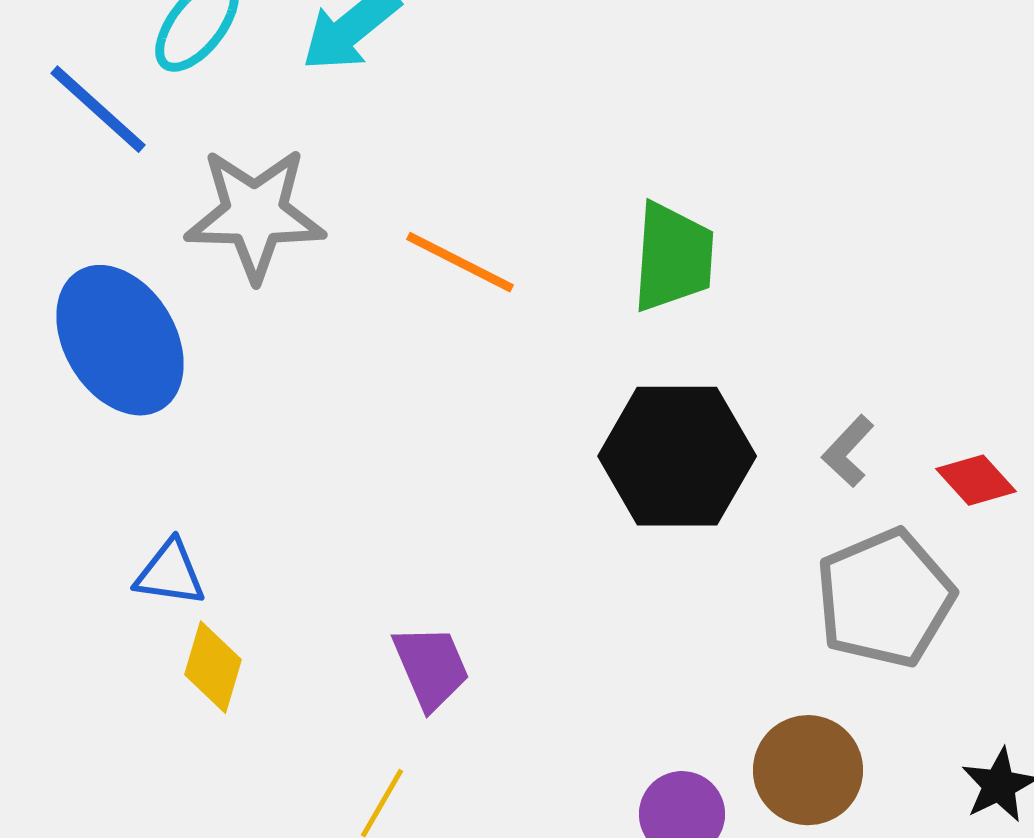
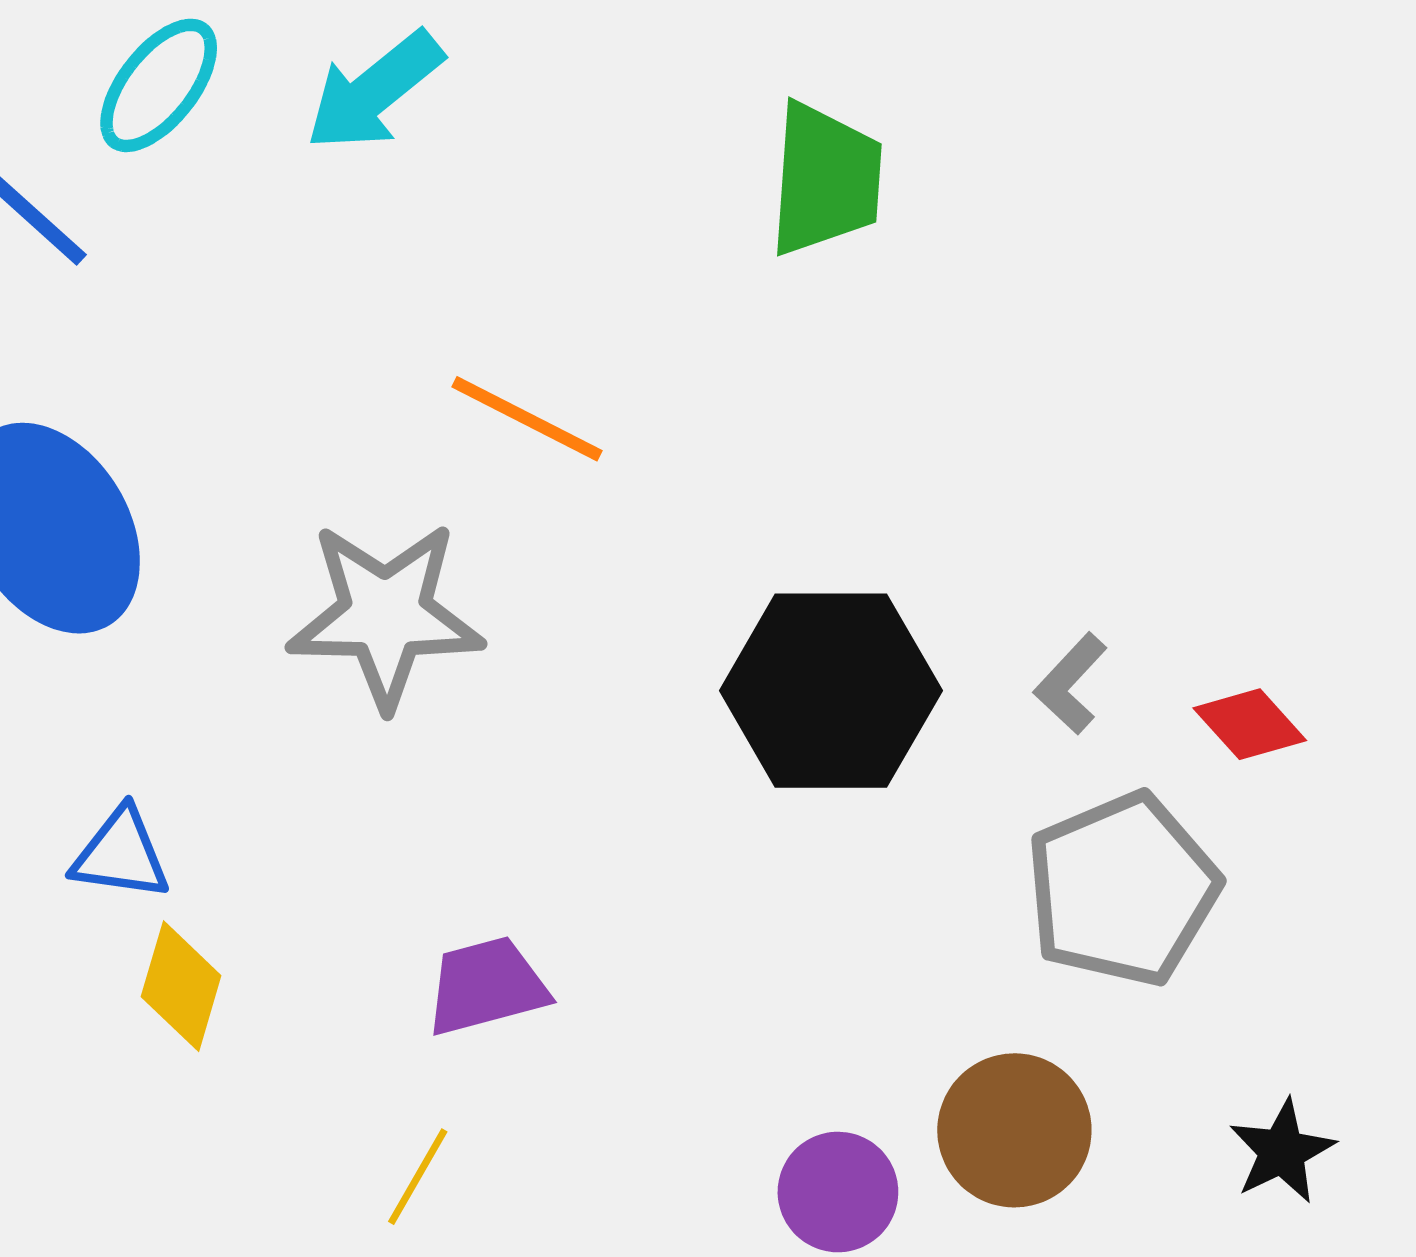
gray star: (255, 214) -> (386, 615), moved
green trapezoid: (673, 257) -> (825, 179), moved
purple trapezoid: (431, 667) -> (486, 986), turned -82

